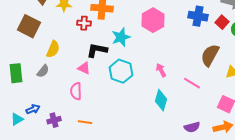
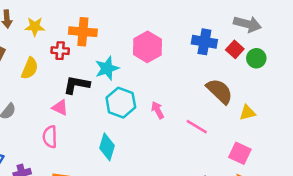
yellow semicircle: (53, 49) -> (30, 68), moved
brown semicircle: (210, 55) -> (220, 91), turned 105
cyan hexagon: (121, 71) -> (121, 103), moved
cyan diamond: (161, 100) -> (107, 147), moved

